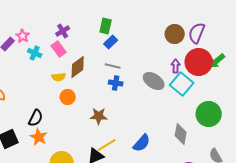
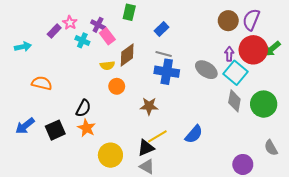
green rectangle: (106, 26) -> (129, 12), moved
purple cross: (63, 31) -> (98, 25), moved, turned -32
blue cross: (116, 83) -> (167, 72), size x1.6
gray diamond: (181, 134) -> (234, 101), moved

